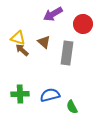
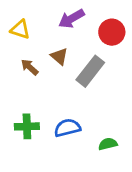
yellow triangle: (18, 38) -> (20, 29), moved
gray rectangle: (67, 53) -> (90, 71), turned 30
green semicircle: (72, 107) -> (108, 144), moved, turned 104

